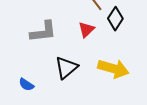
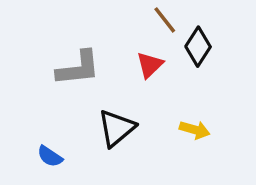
yellow arrow: (113, 69) -> (195, 130), size x0.6

